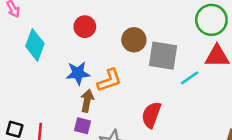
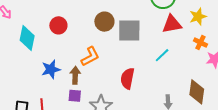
red circle: (85, 27) -> (58, 25), moved
blue star: (78, 73) -> (51, 69), moved
cyan line: (190, 78) -> (162, 55), moved

